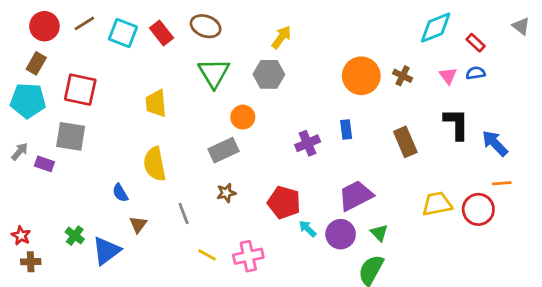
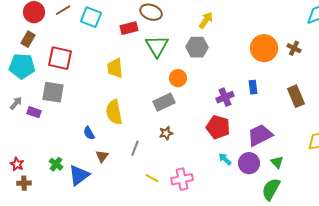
red rectangle: (162, 33) -> (129, 28), moved, turned -66
red pentagon: (284, 202) -> (218, 127), moved
gray line: (184, 214) -> (135, 148), turned 42

